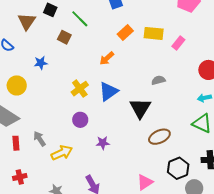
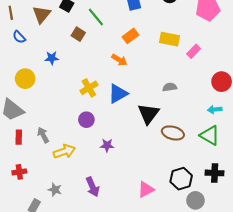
orange rectangle: (125, 32) -> (130, 36), moved
orange arrow: (107, 58) -> (119, 60), turned -112
brown ellipse: (159, 137) -> (173, 133), moved, turned 35

